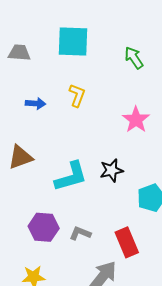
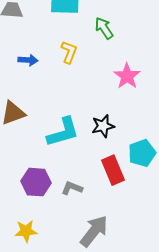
green arrow: (134, 58) -> (104, 28), moved
red rectangle: (127, 242) -> (113, 170), moved

